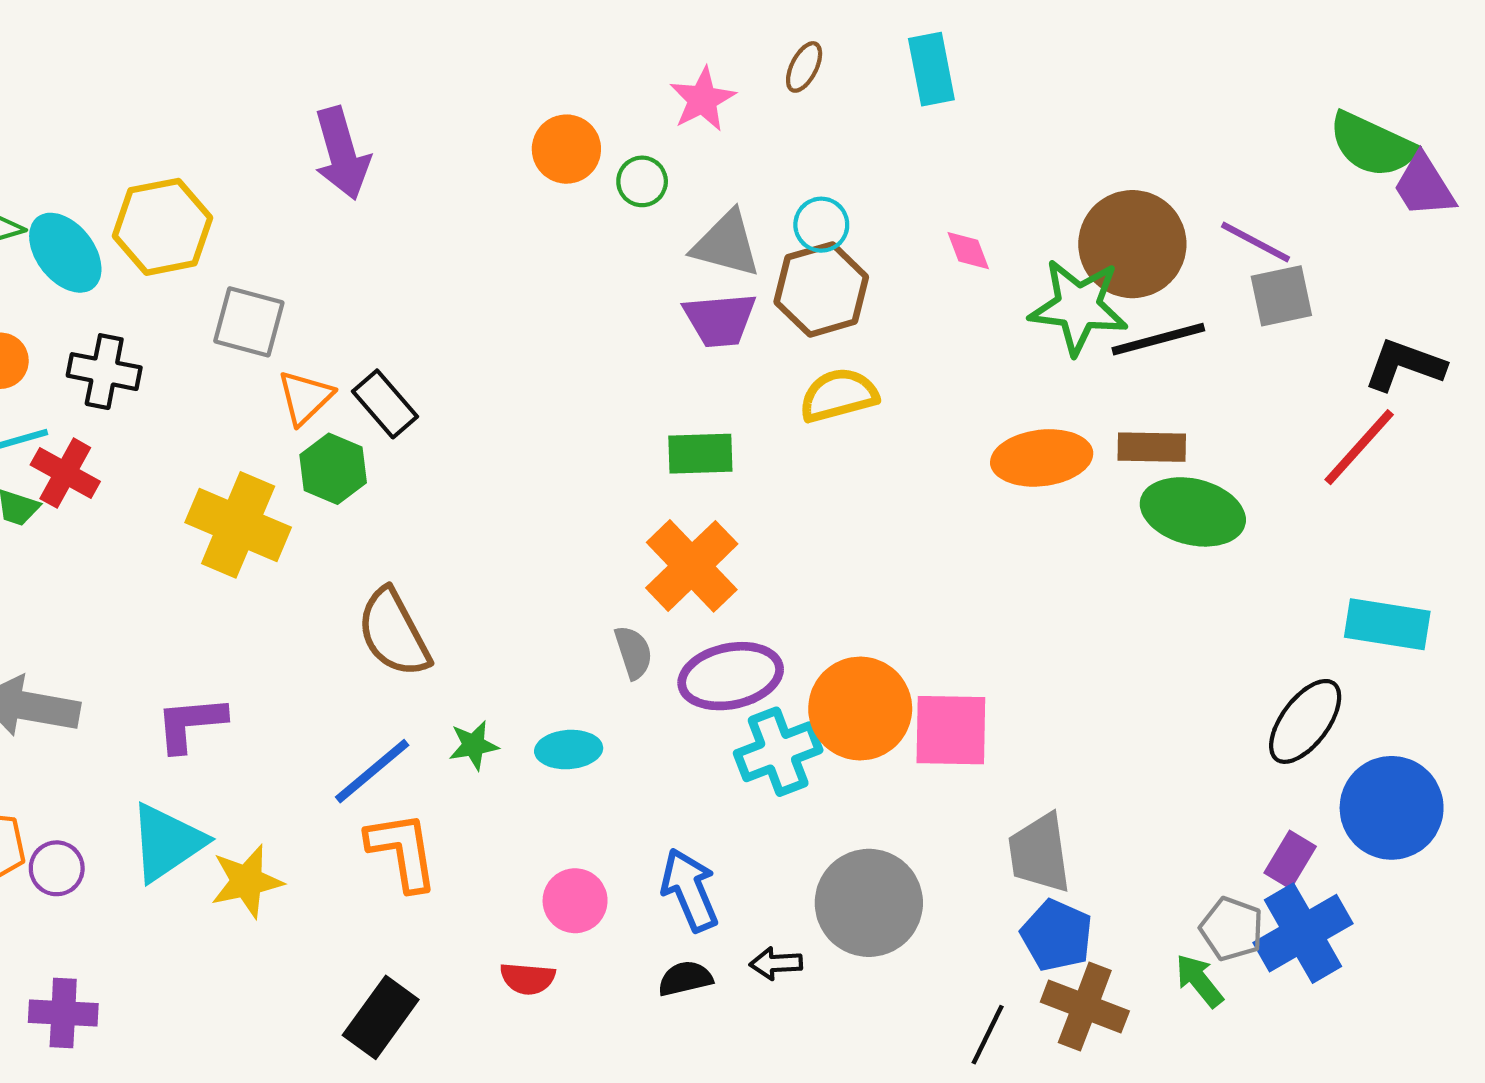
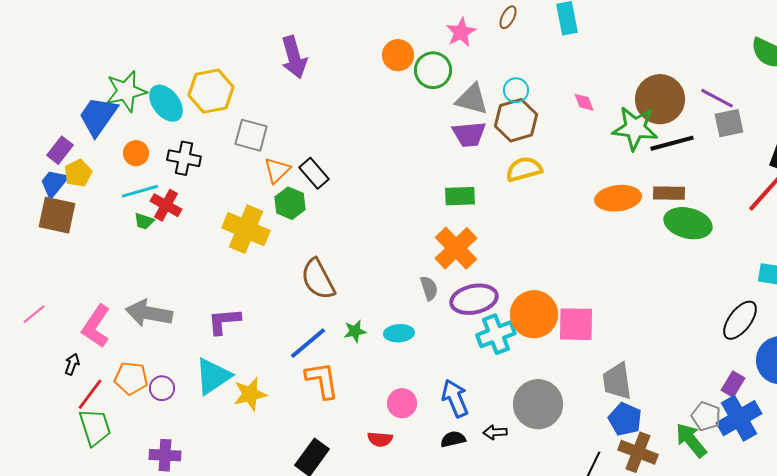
green circle: (642, 181) -> (433, 70), size x1.6
green arrow: (1199, 981) -> (691, 440), size x1.4

